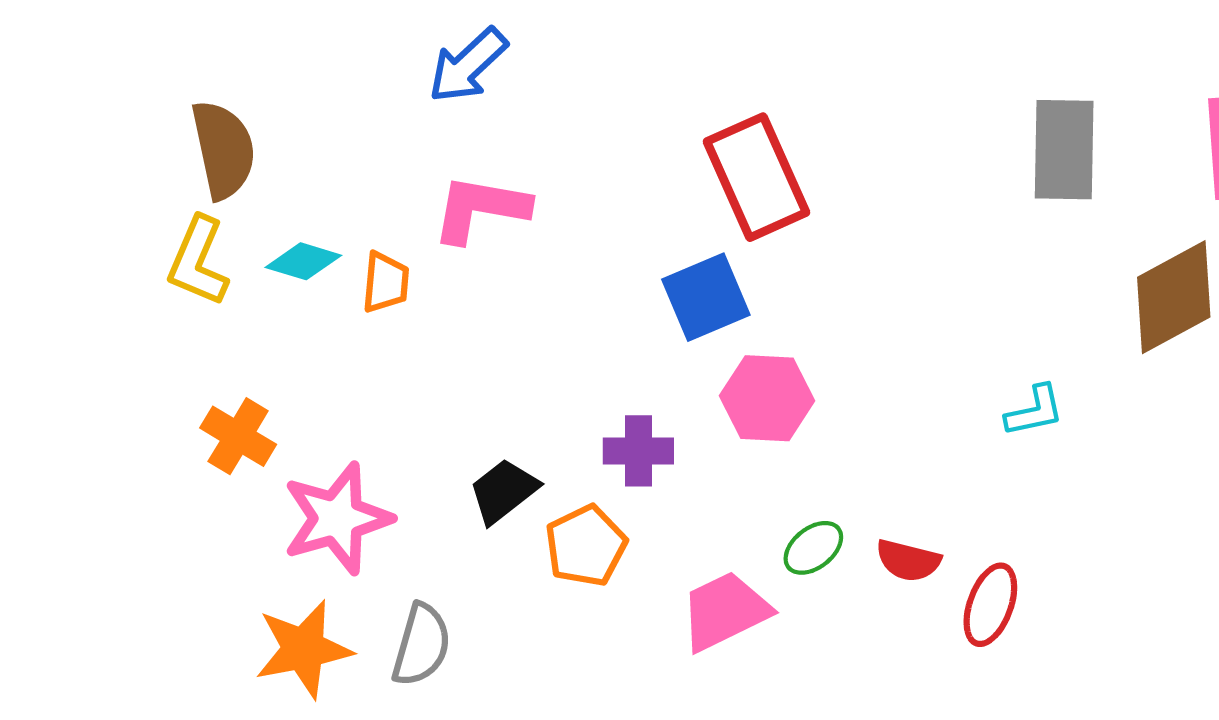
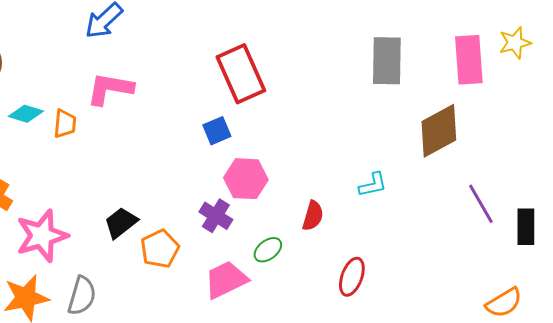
blue square: (706, 297) -> (217, 131), size x0.7
purple cross: (638, 451) -> (216, 216), moved, turned 32
red semicircle: (908, 561) -> (313, 216), moved, turned -88

